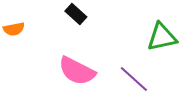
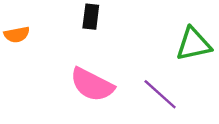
black rectangle: (76, 14) -> (91, 17), turned 55

